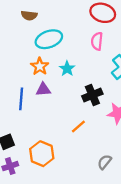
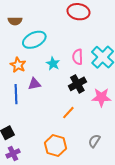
pink semicircle: (97, 41) -> (78, 57), moved
orange star: (40, 66) -> (18, 65), moved
orange hexagon: (42, 154) -> (56, 146), moved

